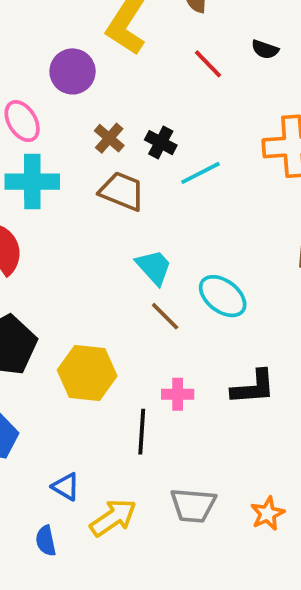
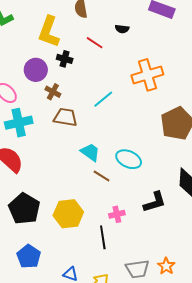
purple circle: (73, 71) -> (36, 70), moved
black cross: (161, 143) -> (65, 59), moved
orange star: (268, 514) -> (166, 266), moved

